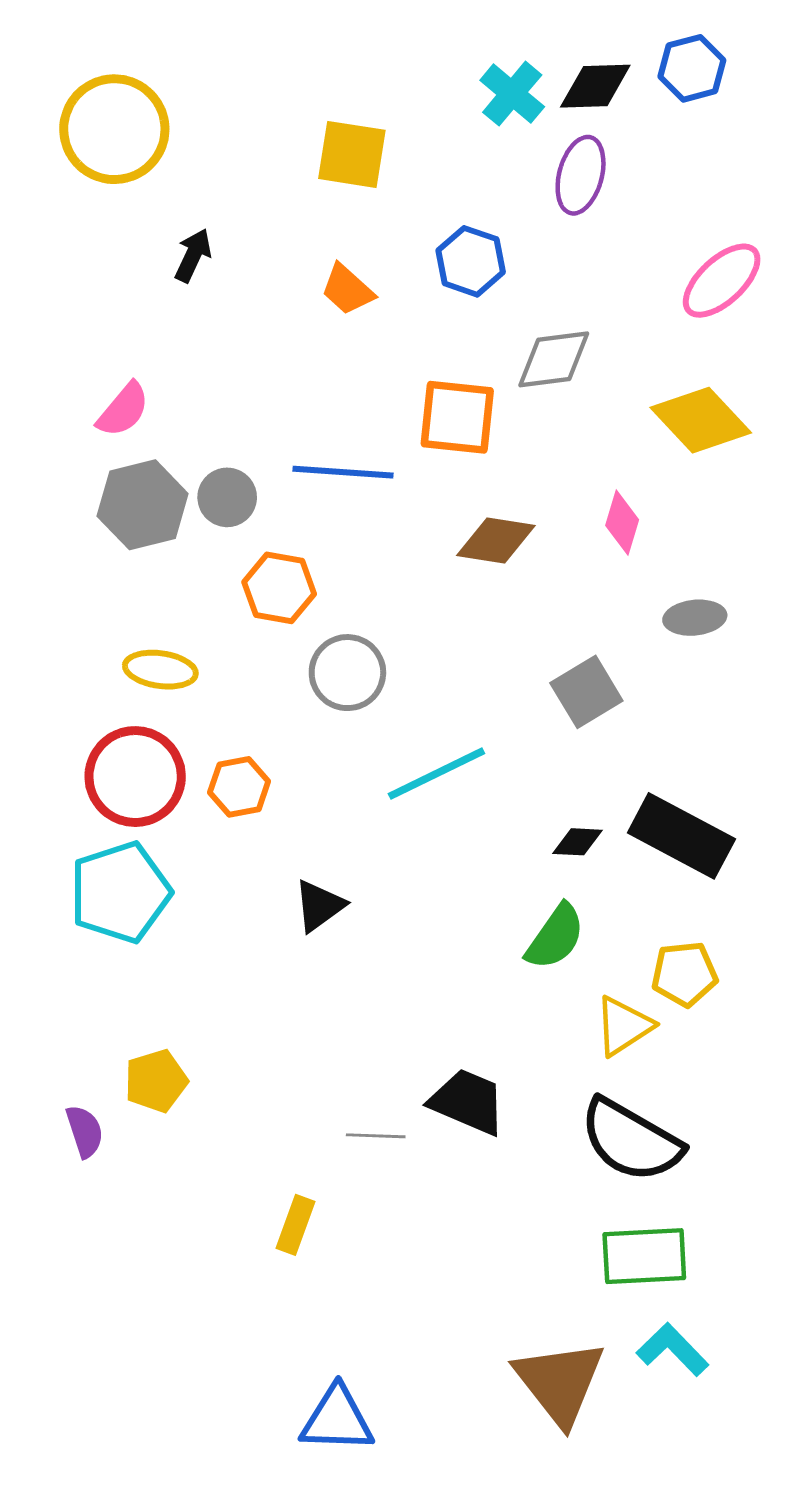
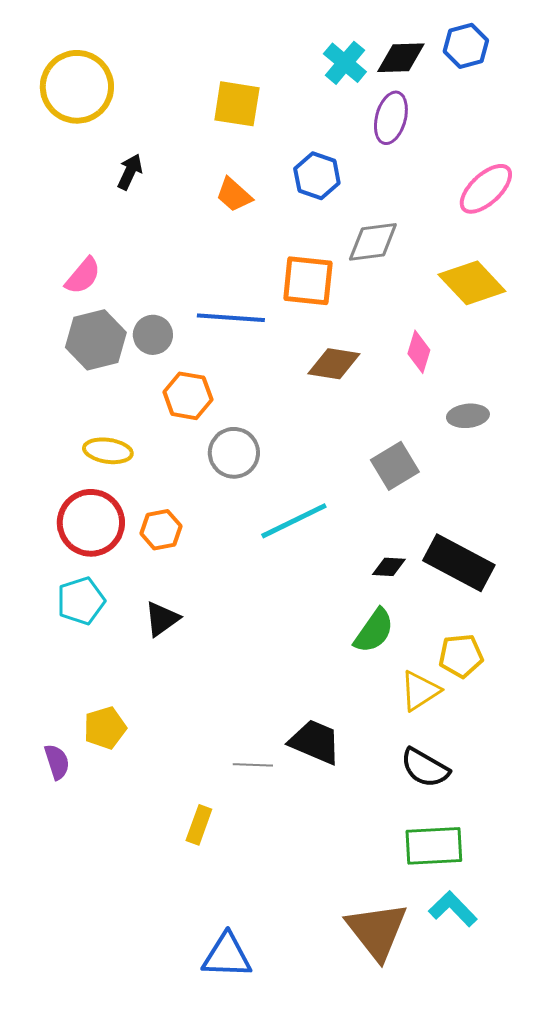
cyan pentagon: (120, 892) -> (81, 601), size x0.7
black triangle: (319, 906) -> (162, 619), moved
black semicircle: (631, 1140) -> (425, 768), size x0.7

